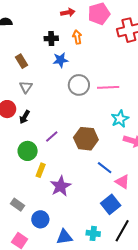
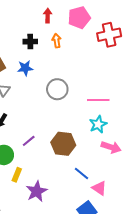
red arrow: (68, 12) -> (48, 16), turned -80
blue star: (60, 60) -> (25, 68), moved
pink line: (108, 87) -> (98, 100), moved

